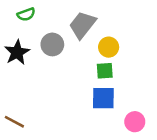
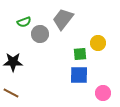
green semicircle: (26, 14) -> (24, 22), moved
yellow circle: (109, 47) -> (98, 43), moved
black star: (17, 52) -> (13, 62), moved, turned 30

